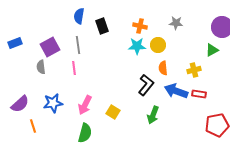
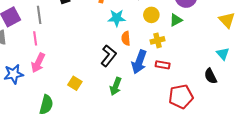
yellow circle: (158, 45) -> (151, 15), moved
cyan star: (137, 46) -> (117, 18), moved
blue arrow: (176, 91) -> (139, 62), turned -90
pink arrow: (85, 105) -> (38, 63), moved

